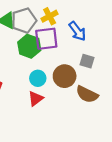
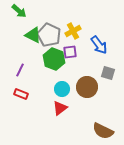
gray pentagon: (24, 20) -> (49, 35), turned -30
purple square: (46, 39) -> (70, 52), size x0.6
brown semicircle: (87, 94) -> (103, 131), moved

